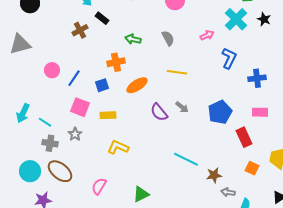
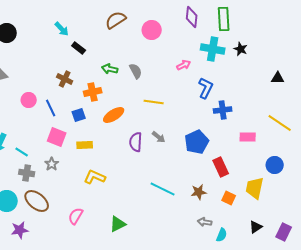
cyan cross: (236, 19) -> (213, 49), turned -35
brown cross: (80, 30) -> (65, 79), moved, turned -35
gray semicircle: (168, 38) -> (136, 71), moved
blue line: (74, 78) -> (51, 108), turned -60
blue cross: (257, 78) -> (223, 110), moved
purple semicircle: (159, 112) -> (136, 142), turned 42
pink rectangle: (260, 112) -> (248, 137), moved
brown star: (214, 175) -> (199, 192), moved

